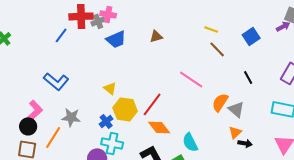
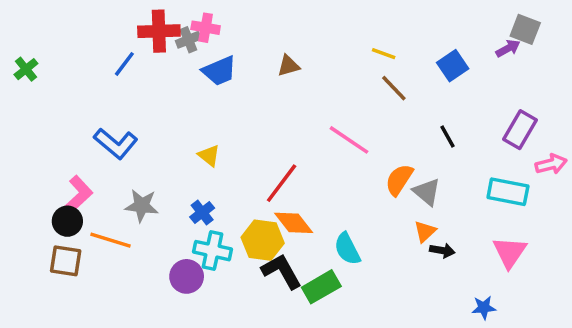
yellow hexagon: (125, 109) -> (263, 240), moved
orange line: (53, 137) -> (111, 240), turned 75

